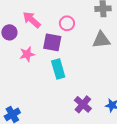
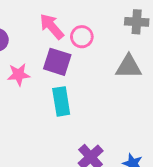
pink arrow: (32, 20) -> (52, 26), moved

